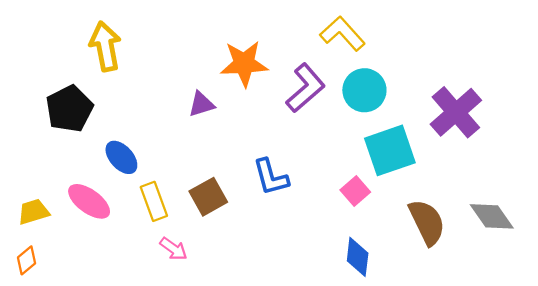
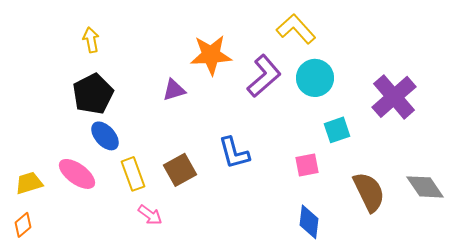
yellow arrow: (105, 46) -> (91, 40), size x0.6
black pentagon: (69, 109) -> (93, 94), moved
cyan square: (390, 150) -> (337, 130), size x0.6
pink square: (355, 191) -> (307, 165), turned 30

